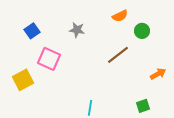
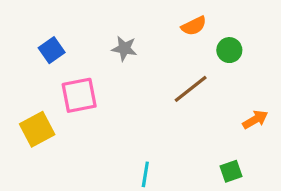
pink square: (49, 59) -> (79, 95), turned -35

